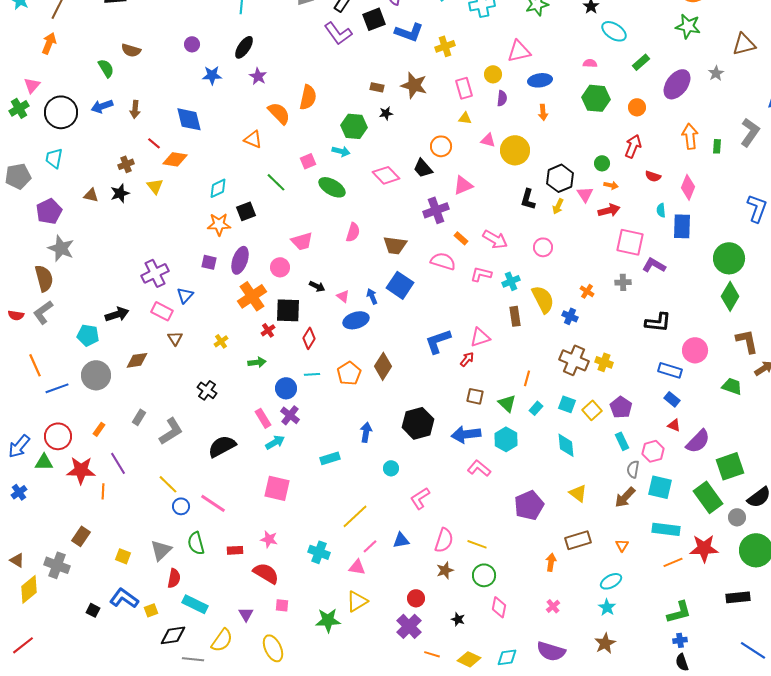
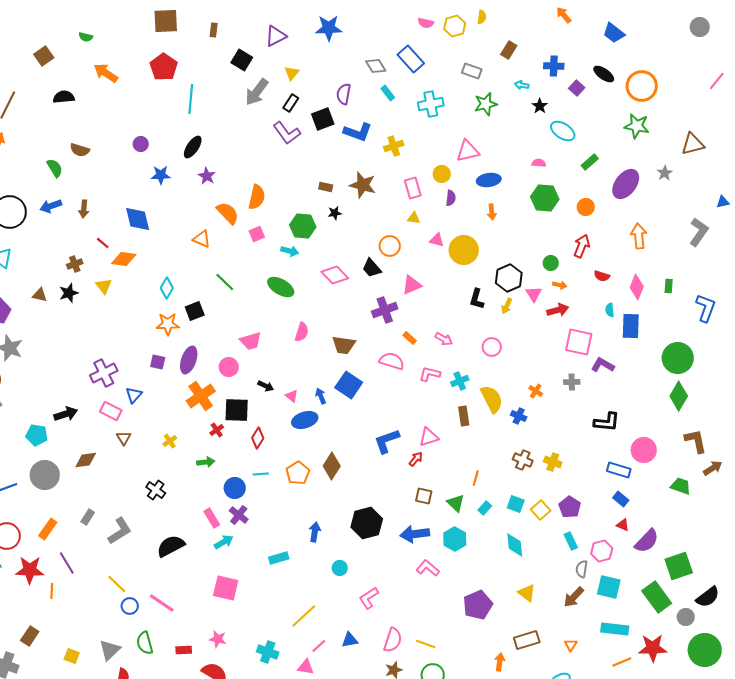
green rectangle: (717, 146) -> (669, 286), moved
pink square: (308, 161) -> (257, 234), moved
cyan diamond: (218, 188) -> (167, 288), turned -35
pink arrow: (495, 239) -> (444, 339), size x0.7
brown cross: (574, 360) -> (523, 460), size x0.7
orange rectangle: (99, 429) -> (48, 529), size x1.5

